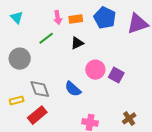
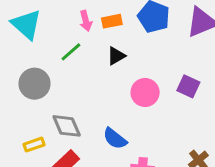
cyan triangle: (17, 17) -> (26, 25), size x1.6
purple square: (116, 75) -> (188, 86), moved
blue semicircle: (73, 89) -> (115, 139), moved

